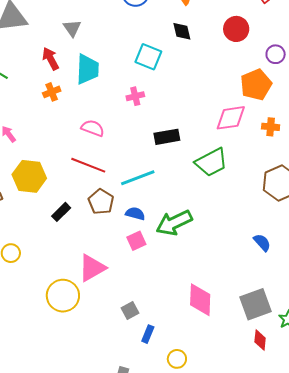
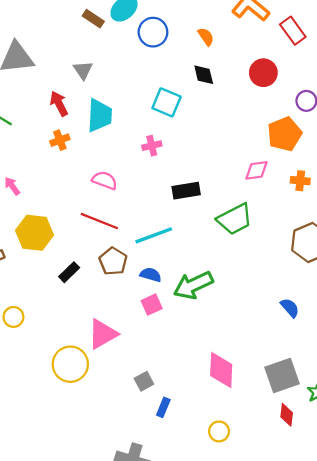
pink diamond: (231, 118) -> (256, 170), size x0.7
yellow circle: (177, 359) -> (219, 431), moved

